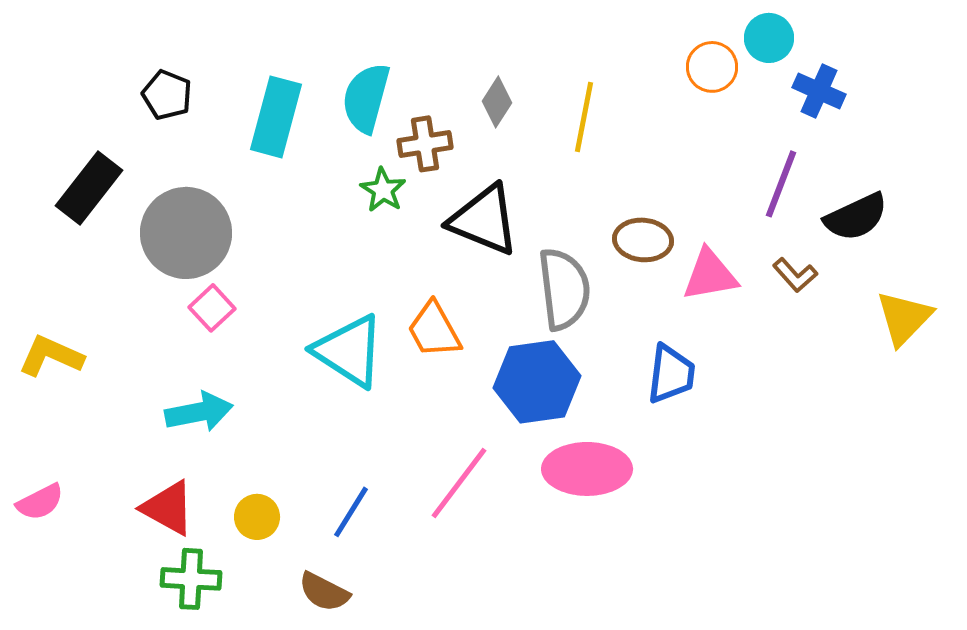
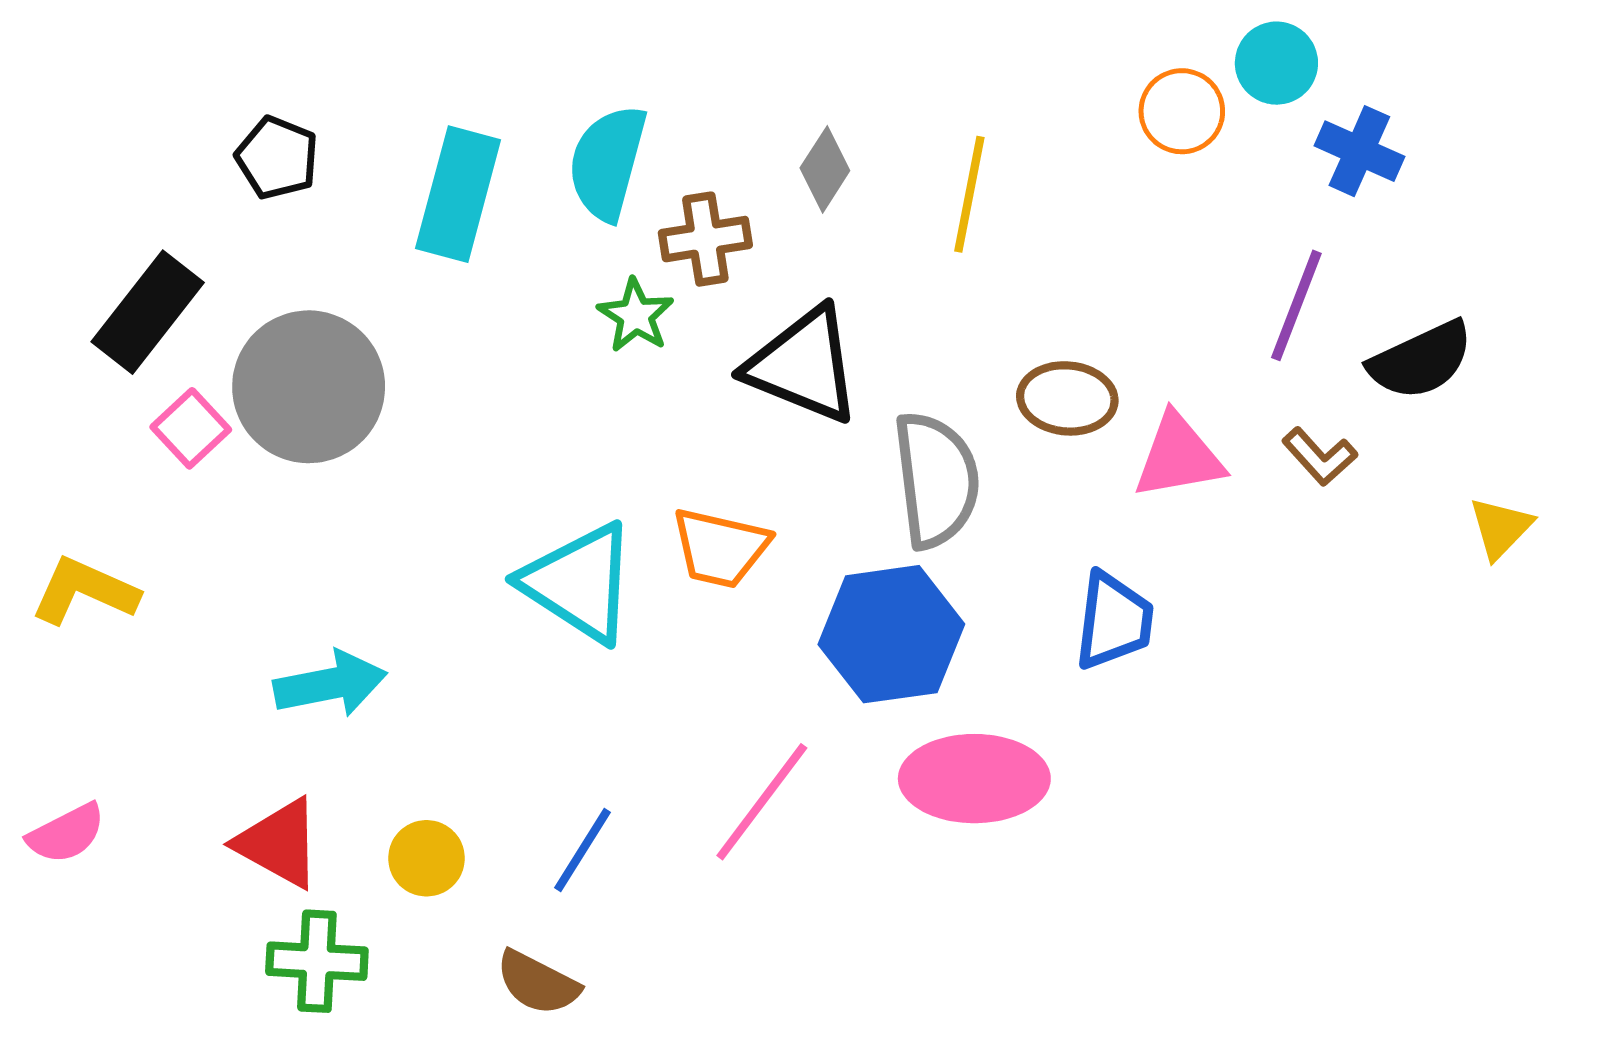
pink square: (212, 308) -> (191, 428), moved
yellow triangle: (904, 318) -> (1501, 528), size x0.7
orange trapezoid: (434, 330) -> (720, 548), turned -48

